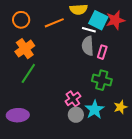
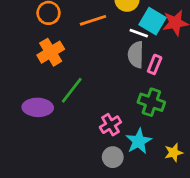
green line: (28, 73) -> (72, 90), moved
yellow star: (120, 107) -> (174, 153), moved
purple ellipse: (18, 115) -> (38, 107), moved
gray circle: (76, 115) -> (113, 157), moved

